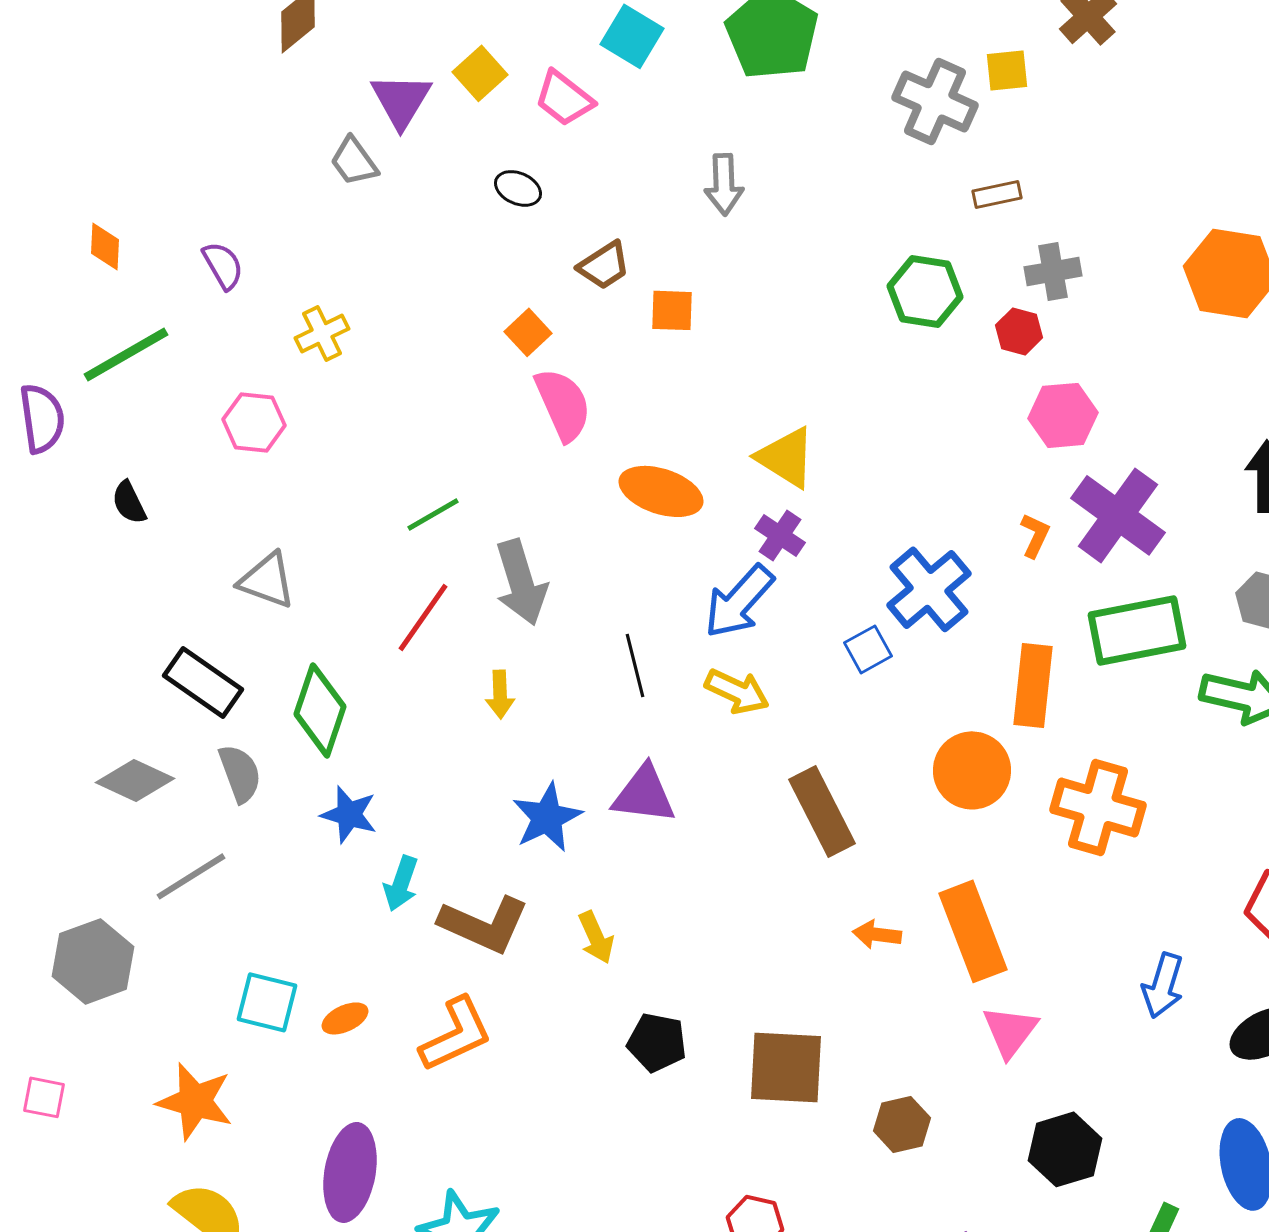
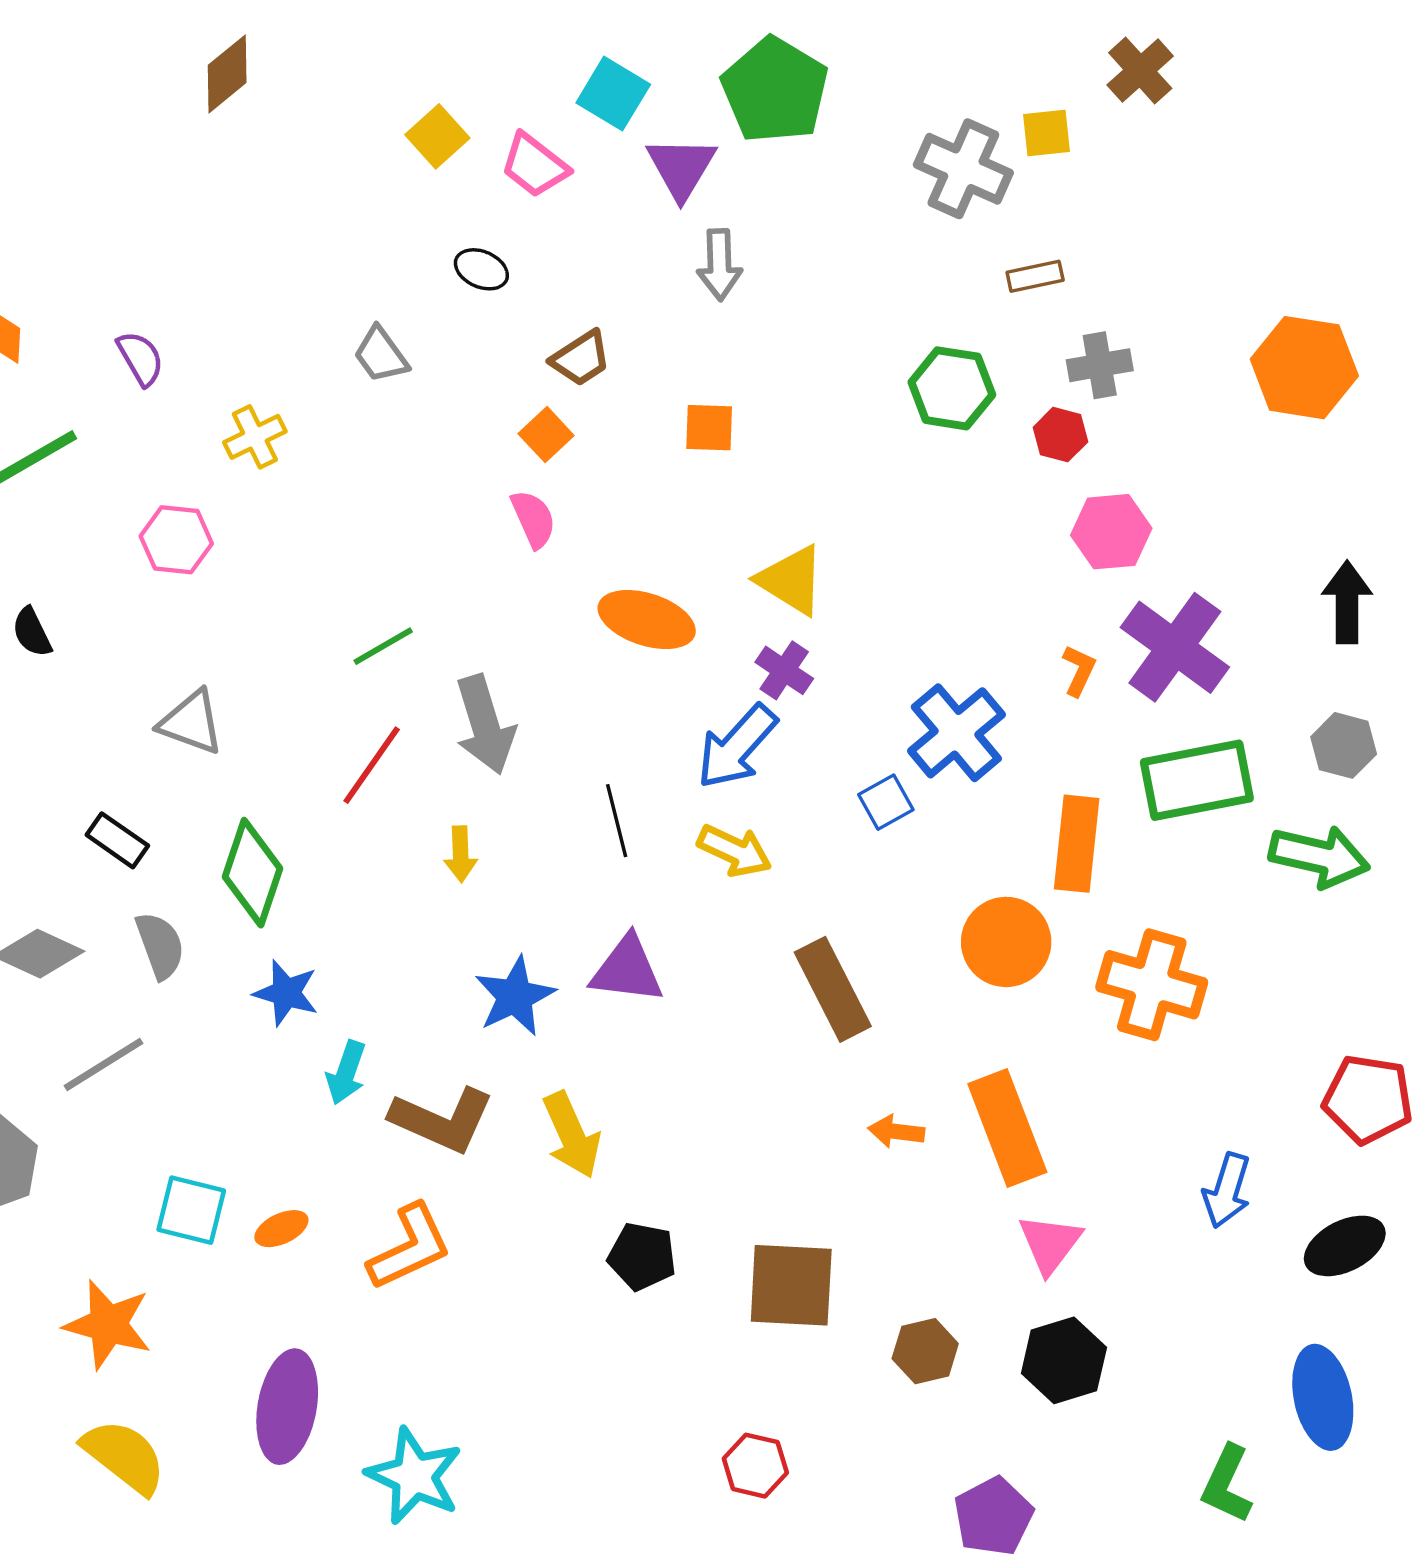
purple triangle: (401, 100) -> (681, 168), moved
gray trapezoid: (354, 161) -> (381, 355), moved
orange square: (672, 310) -> (709, 428), moved
orange square: (528, 332) -> (546, 435), moved
pink semicircle: (563, 404) -> (533, 519), size x0.7
black rectangle: (203, 682) -> (117, 840), size x0.7
yellow arrow: (596, 937) -> (572, 1135), size x1.4
black hexagon: (1065, 1149) -> (1064, 1360), moved

